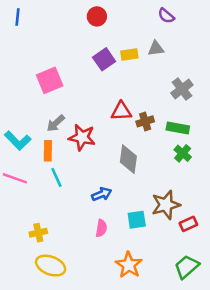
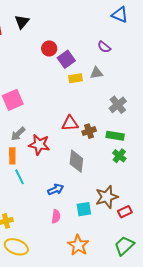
purple square: (104, 59) -> (66, 59), moved

